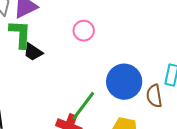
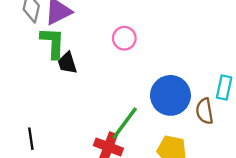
black trapezoid: (33, 52) -> (67, 63), turned 40

